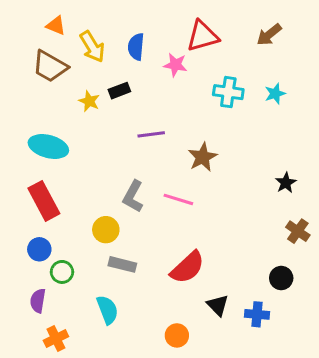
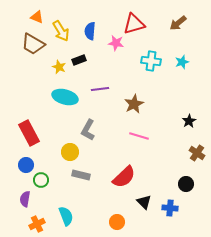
cyan ellipse: (48, 146) -> (65, 97), moved
pink line: (178, 199) -> (139, 136), moved
cyan semicircle: (107, 310) -> (66, 216), moved

